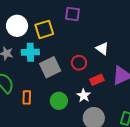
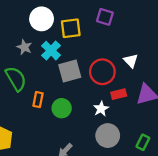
cyan cross: (30, 52) -> (51, 51), turned 36
red circle: (79, 63) -> (102, 72), size x1.5
green circle: (59, 101) -> (62, 108), moved

